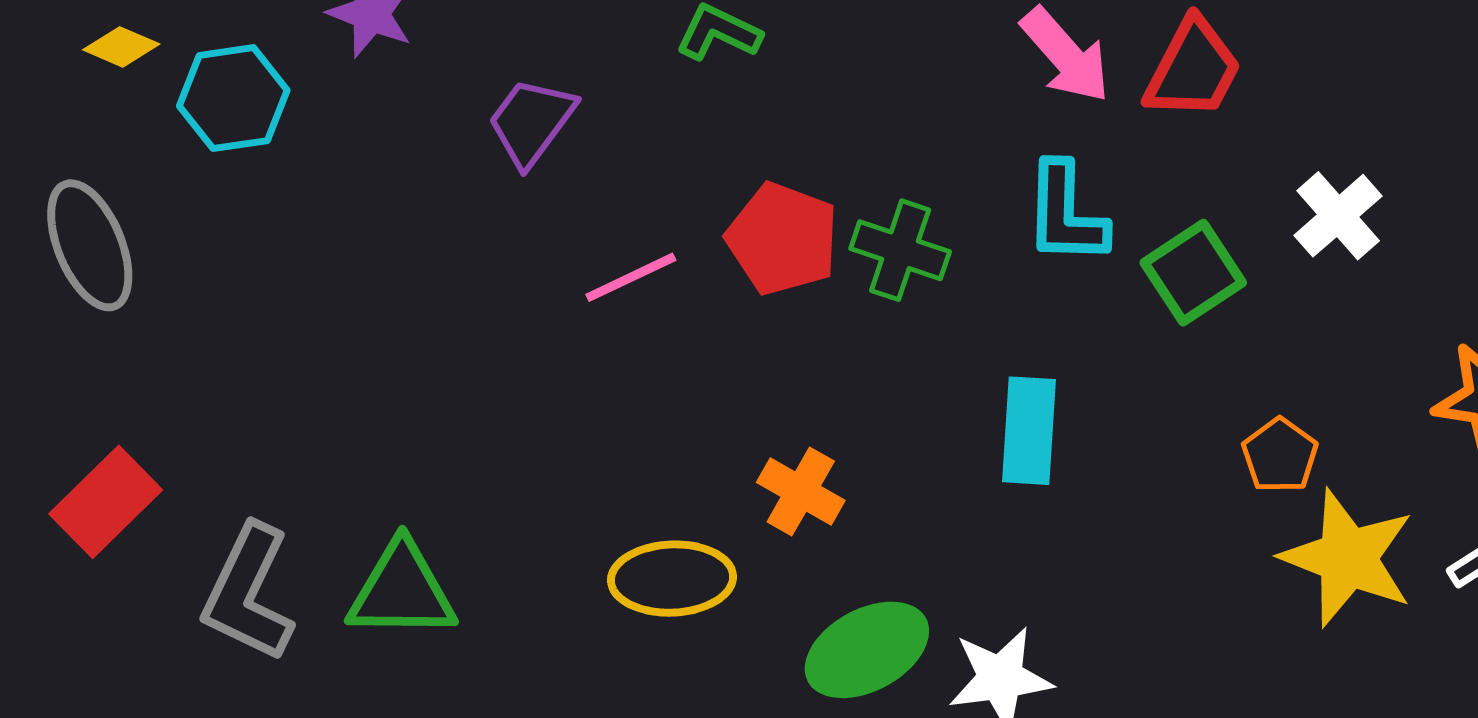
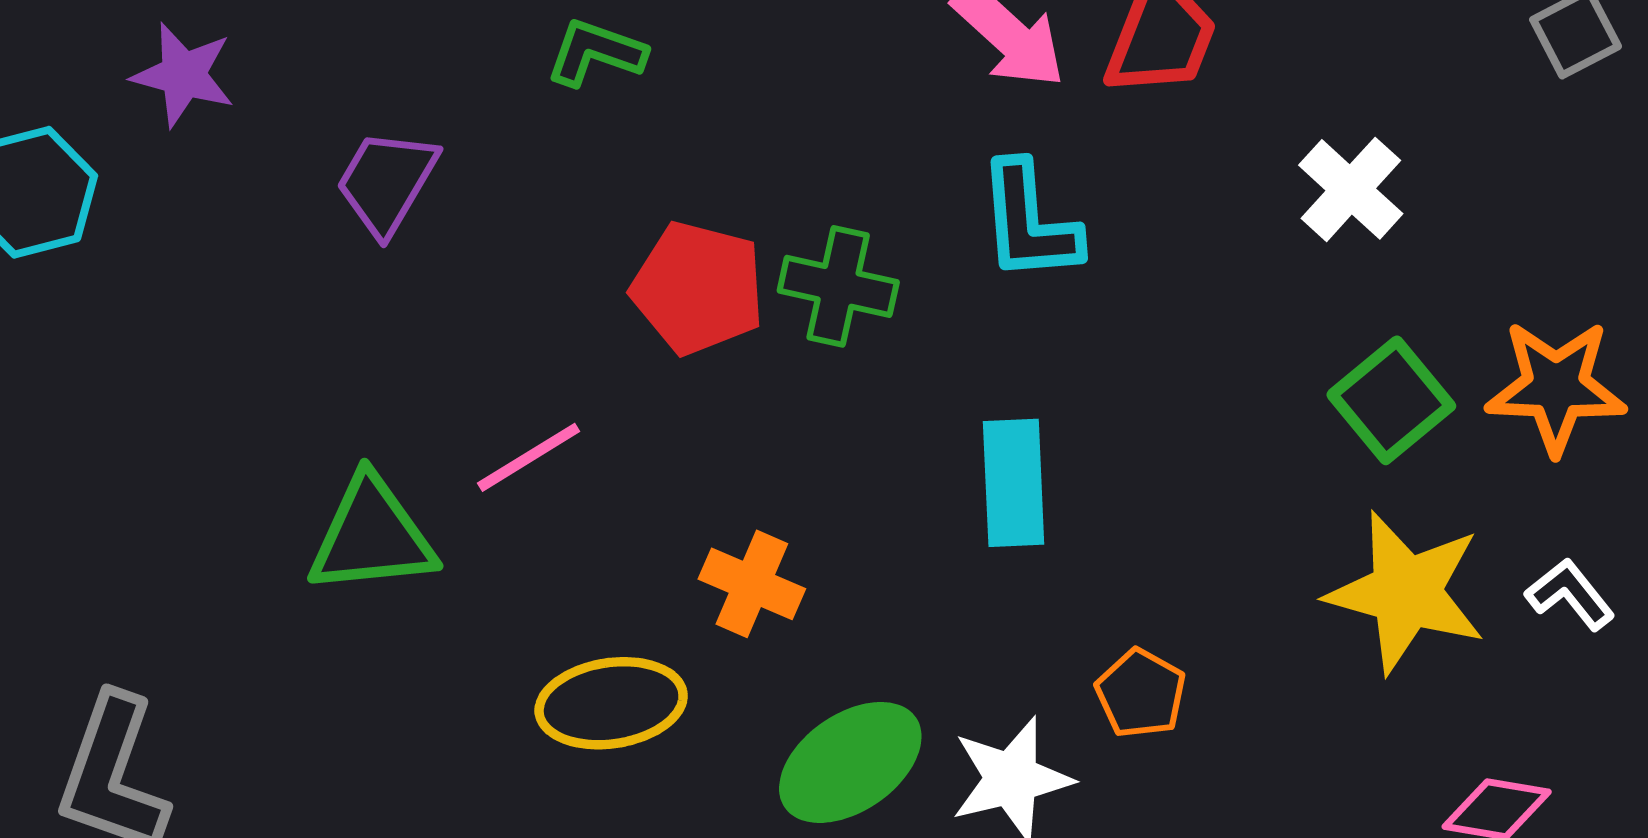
green square: (1193, 273) -> (1391, 400), moved
pink line: (631, 277) -> (529, 457), moved
orange pentagon: (1280, 455) -> (1141, 693), moved
green triangle: (402, 591) -> (372, 536), moved

